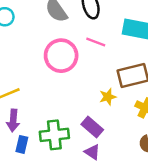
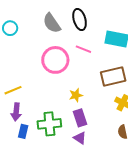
yellow star: (108, 97) -> (76, 95), moved
purple rectangle: (92, 127) -> (80, 118), turned 30

